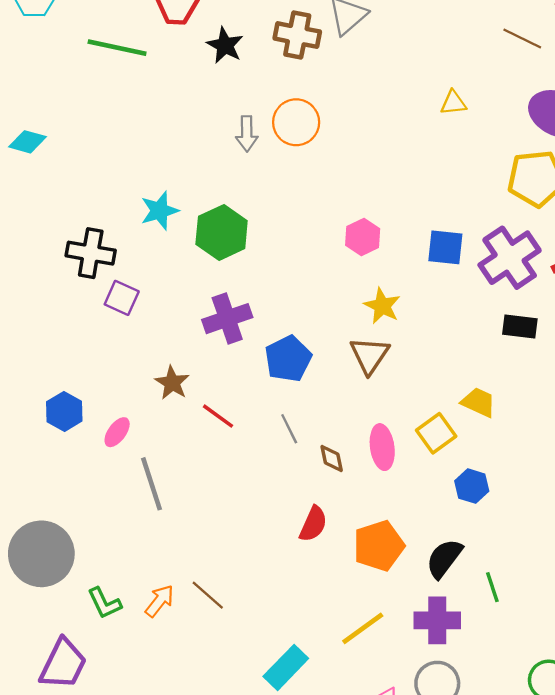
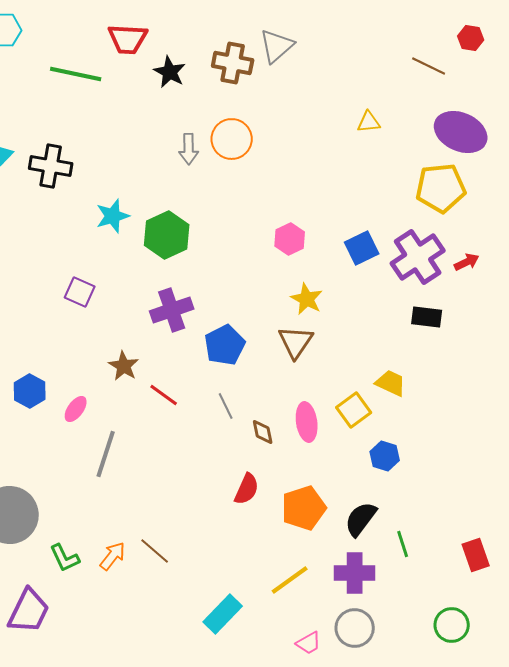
blue square: (445, 247) -> (362, 248), turned -32
black cross: (91, 253) -> (51, 166), moved
gray line: (151, 484) -> (106, 454), turned 36

